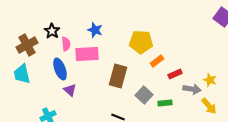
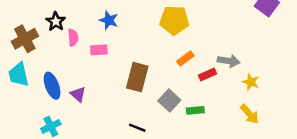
yellow pentagon: (141, 42) -> (174, 20), moved
pink rectangle: (87, 54) -> (99, 50), size x0.6
blue ellipse: (60, 69) -> (52, 86), moved
gray arrow: (192, 89) -> (229, 61), moved

